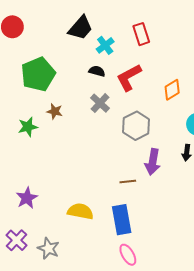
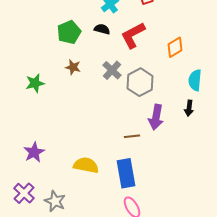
green pentagon: (38, 74) -> (69, 32), moved, size x0.7
gray cross: (100, 103) -> (112, 70), moved
brown star: (55, 111) -> (73, 67), moved

